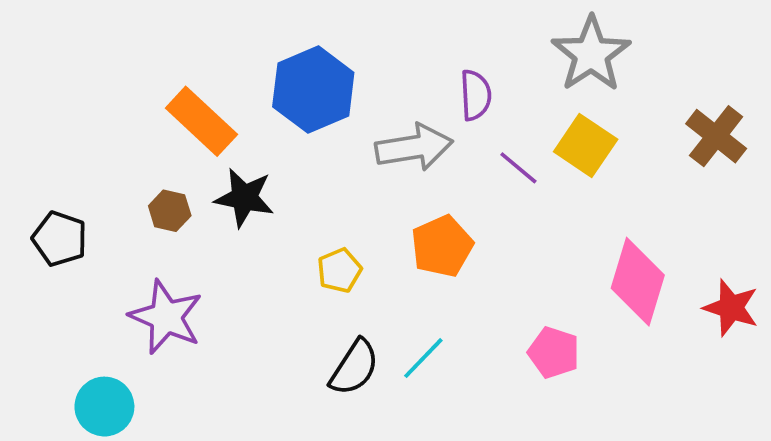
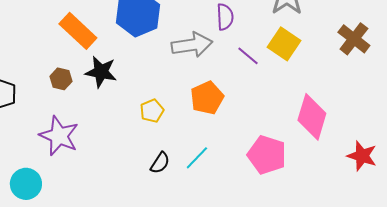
red star: (731, 308) -> (362, 156), moved
pink pentagon: (554, 352) -> (267, 155), size x1.4
black semicircle: (354, 367) -> (160, 163), size x0.7

